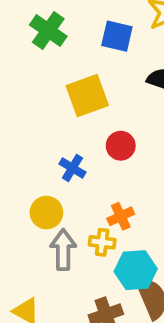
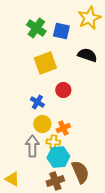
green cross: (48, 31) -> (36, 28), moved
yellow circle: (46, 213) -> (42, 124), moved
cyan hexagon: (136, 270) -> (58, 157), moved

